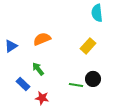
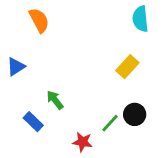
orange semicircle: (42, 39) -> (39, 20), moved, turned 84
green line: (76, 85) -> (110, 123), turned -56
red star: (42, 98) -> (82, 142), moved

